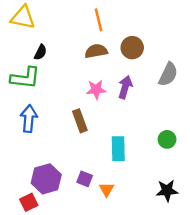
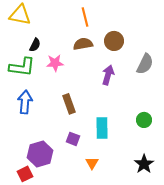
pink star: (96, 89) -> (55, 63), moved
purple square: (85, 179) -> (73, 139), moved
black star: (167, 191) -> (144, 164), turned -30

